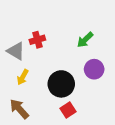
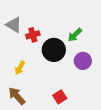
gray triangle: (16, 51) -> (14, 25), moved
black circle: (61, 84) -> (54, 50), moved

